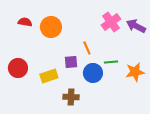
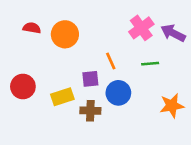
green line: (111, 62) -> (150, 64), moved
orange star: (135, 72) -> (172, 106), moved
brown cross: (71, 97) -> (90, 111), moved

